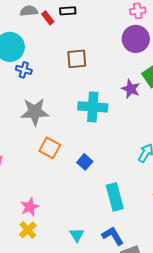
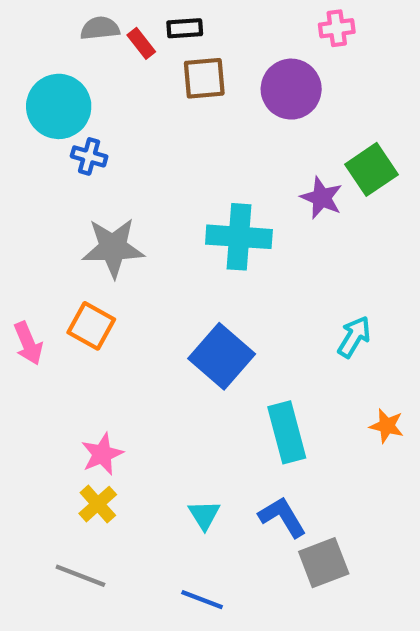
purple circle: (136, 39) -> (291, 89), moved
brown square: (77, 59) -> (204, 78), moved
orange square: (50, 148) -> (91, 326), moved
blue square: (85, 162) -> (222, 356), size x1.8

